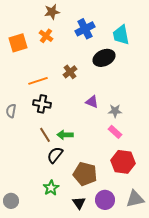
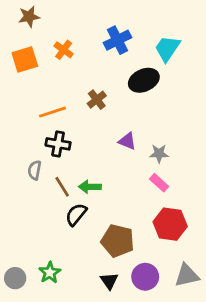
brown star: (52, 12) -> (29, 17), moved
cyan trapezoid: (121, 35) -> (167, 48), turned 45
gray semicircle: (11, 111) -> (35, 170), moved
green star: (51, 188) -> (50, 273), moved

